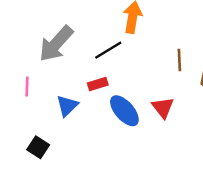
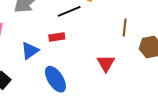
blue ellipse: (124, 111) -> (55, 79), moved

